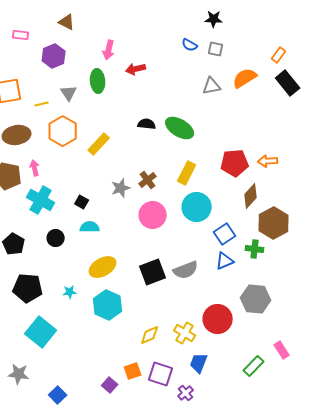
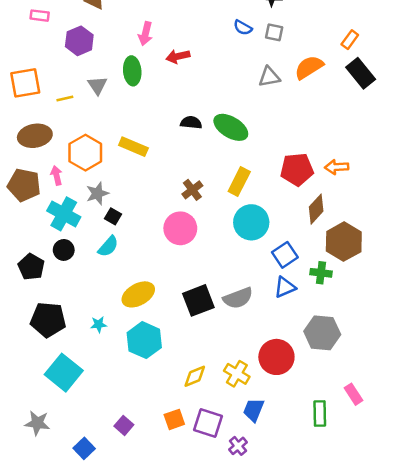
orange hexagon: (63, 131) -> (85, 153), moved
yellow rectangle: (99, 144) -> (133, 147), turned 70
gray star: (121, 188) -> (97, 193), moved
pink circle: (153, 215) -> (180, 228), moved
cyan semicircle: (90, 227) -> (108, 246), moved, turned 132
black circle: (56, 238) -> (64, 250), moved
green rectangle: (254, 366) -> (320, 413), turned -45
purple square: (110, 385) -> (124, 425), moved

